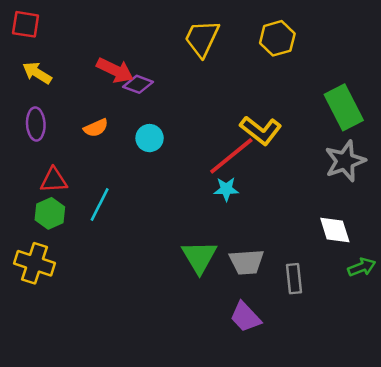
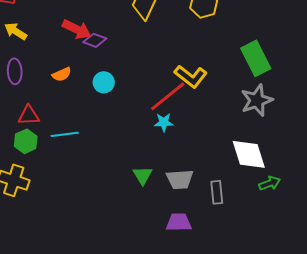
cyan line: (100, 204) -> (65, 134), turned 56
white diamond: (335, 230) -> (249, 154), size x1.4
green triangle: (199, 257) -> (143, 175), size x0.7
purple trapezoid: (245, 317) -> (179, 222), turned 132

